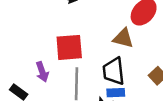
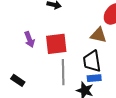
purple arrow: (42, 72) -> (29, 39), moved

